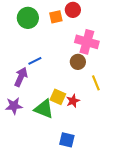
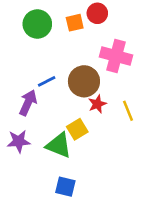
brown circle: (78, 62) -> (84, 81), moved, size x1.5
yellow square: (58, 97) -> (77, 129), turned 35
red star: (73, 101) -> (97, 104), moved
blue square: (67, 140) -> (65, 187), moved

